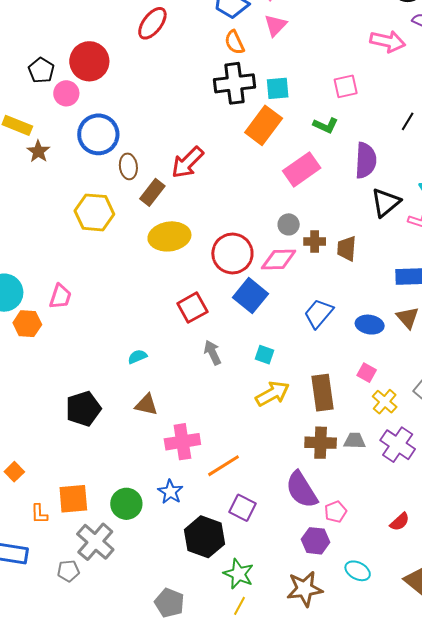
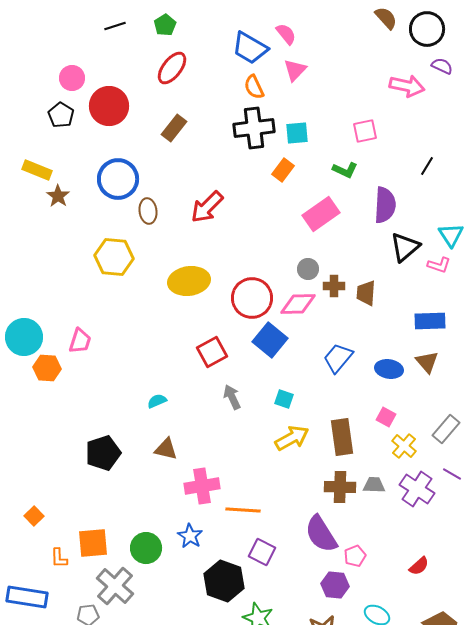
pink circle: (66, 93) -> (72, 78), moved
orange rectangle: (264, 125) -> (283, 170), size x0.6
brown rectangle: (152, 192) -> (174, 128), moved
orange line: (223, 466) -> (243, 510), turned 36

